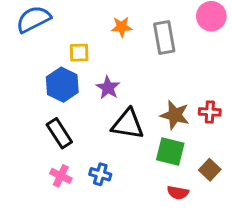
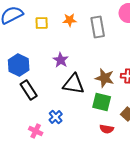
yellow square: (79, 53) -> (42, 23), moved
blue hexagon: (62, 85) -> (19, 65), moved
blue cross: (100, 174) -> (56, 117), turned 32
pink cross: (61, 176) -> (36, 131), moved

